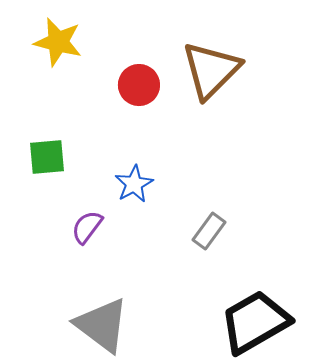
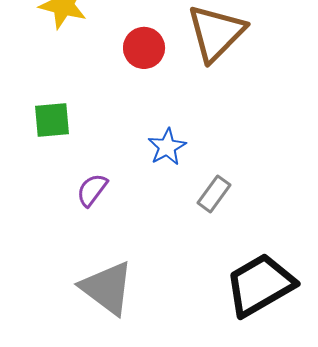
blue star: (134, 184) -> (167, 147), moved

